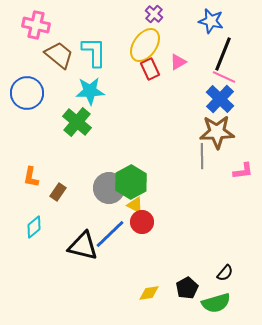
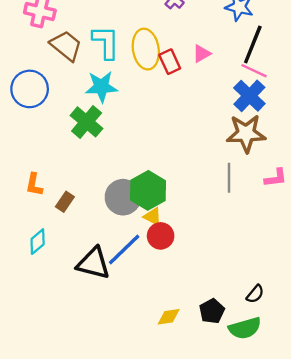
yellow ellipse: (145, 45) -> (146, 49), moved, turned -44
gray line: (202, 156) -> (229, 178), moved

